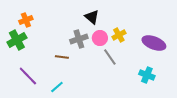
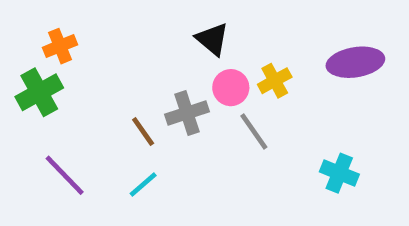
gray cross: (79, 39) -> (187, 113), moved
purple ellipse: (154, 43) -> (355, 62), moved, turned -30
brown line: (62, 57) -> (143, 131), turned 48
cyan line: (57, 87) -> (143, 185), moved

